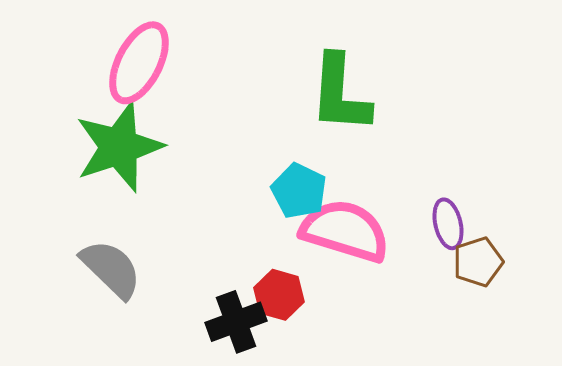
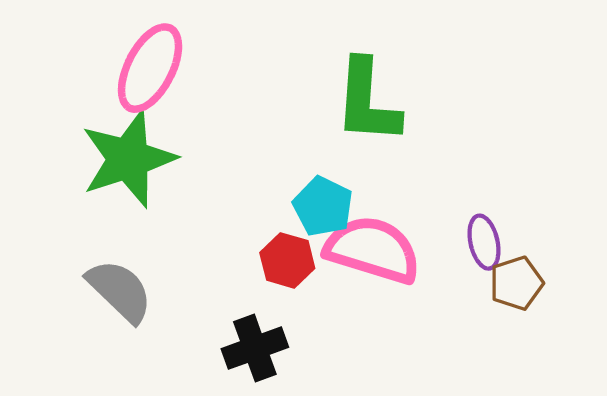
red hexagon: (279, 295) -> (287, 260), moved

